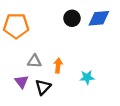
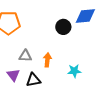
black circle: (72, 18) -> (63, 27), moved
black triangle: (43, 87) -> (33, 80), turned 35

